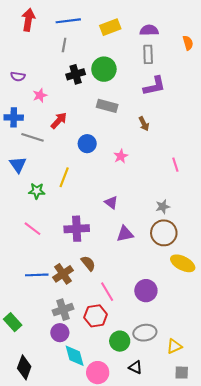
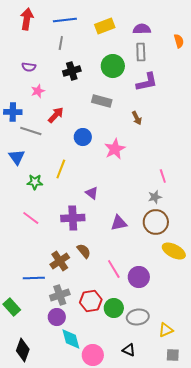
green circle: (104, 69) -> (113, 66), moved
purple semicircle: (18, 76) -> (29, 67), moved
pink star: (121, 156) -> (115, 149), size x1.5
pink line: (175, 165) -> (163, 176), moved
purple triangle: (111, 202) -> (92, 193), moved
blue line: (37, 275) -> (34, 278), moved
pink line: (107, 292) -> (114, 269), moved
green circle: (120, 341) -> (114, 308), moved

